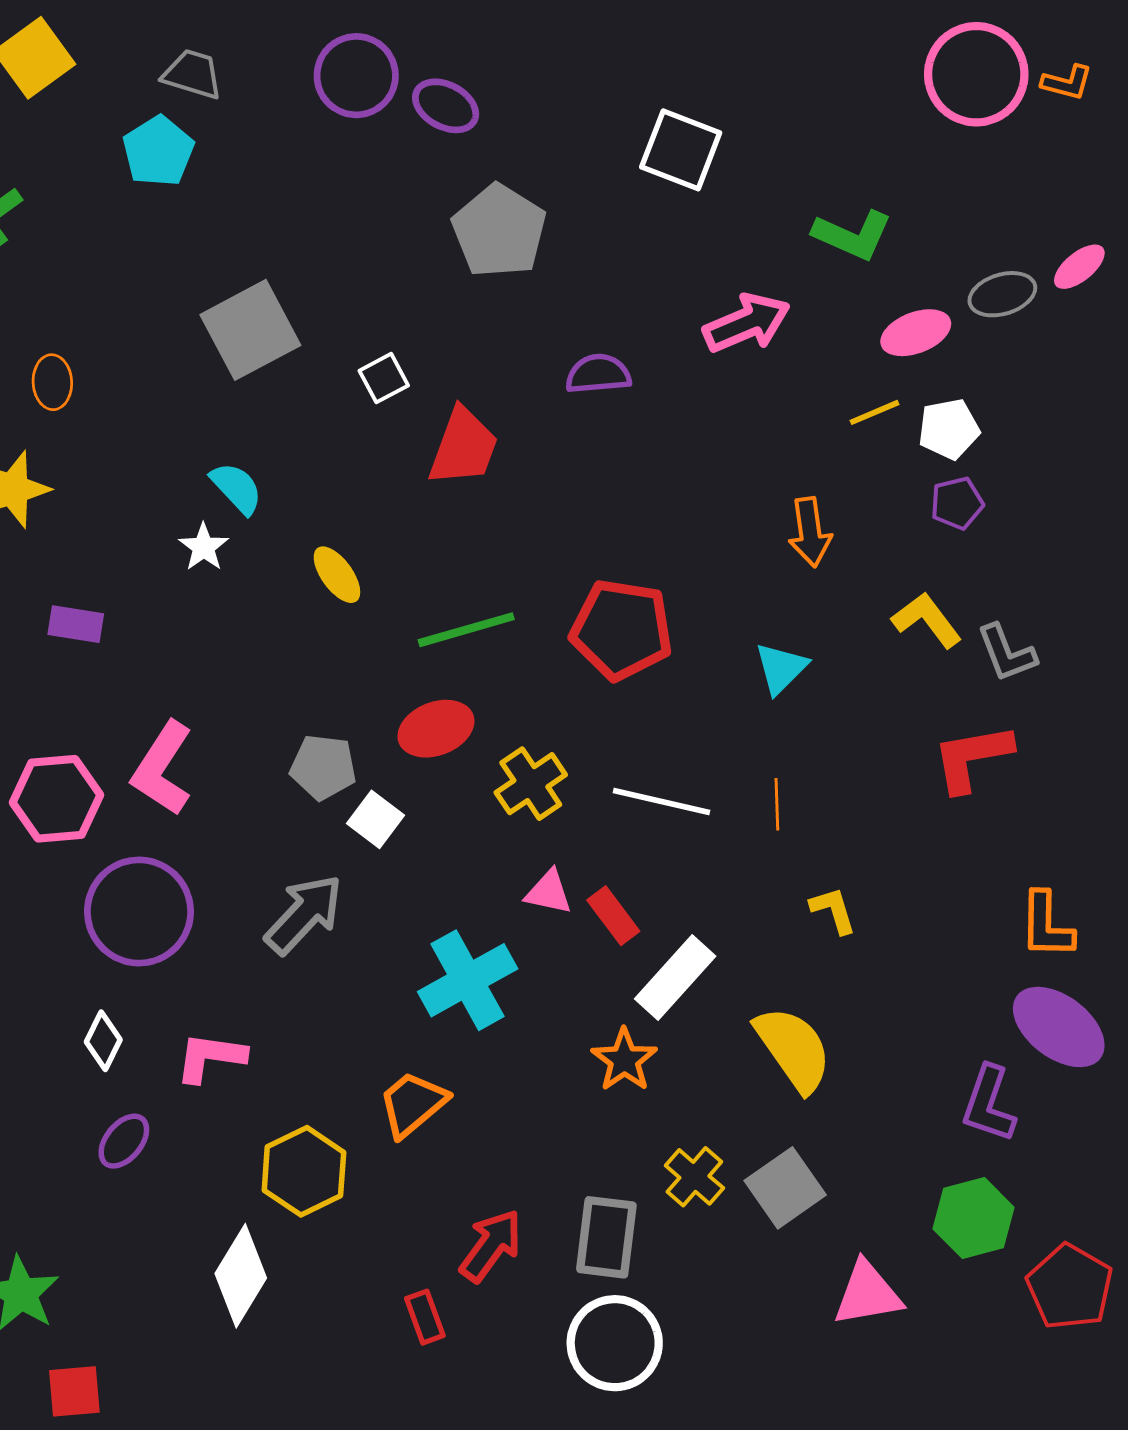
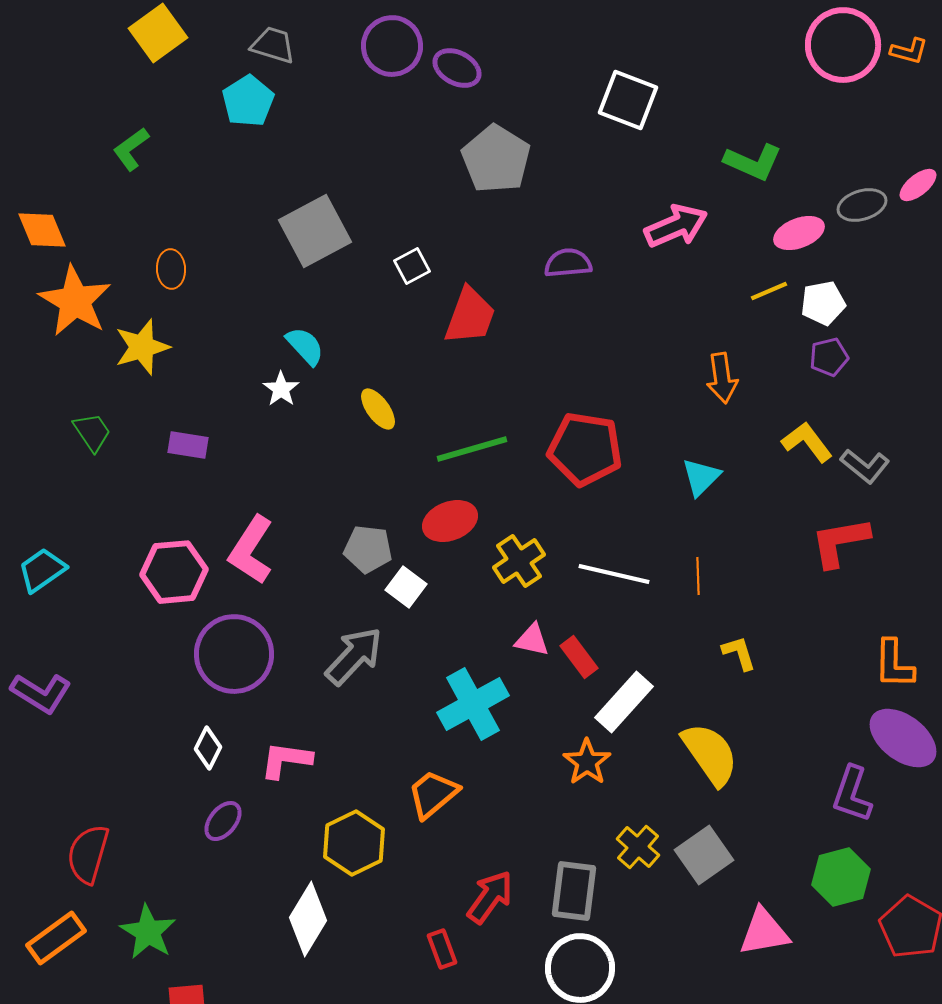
gray L-shape: (1006, 653) -> (865, 466), turned -30

